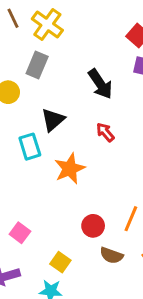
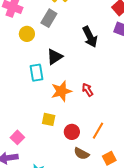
red arrow: (105, 132) -> (88, 90), moved
pink square: (20, 233) -> (17, 137), moved
yellow square: (60, 262) -> (49, 119), moved, turned -32

